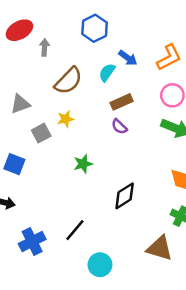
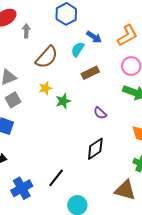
purple semicircle: (119, 127) -> (100, 113), moved
gray square: (41, 133) -> (13, 100), moved
green star: (83, 164) -> (63, 101), moved

